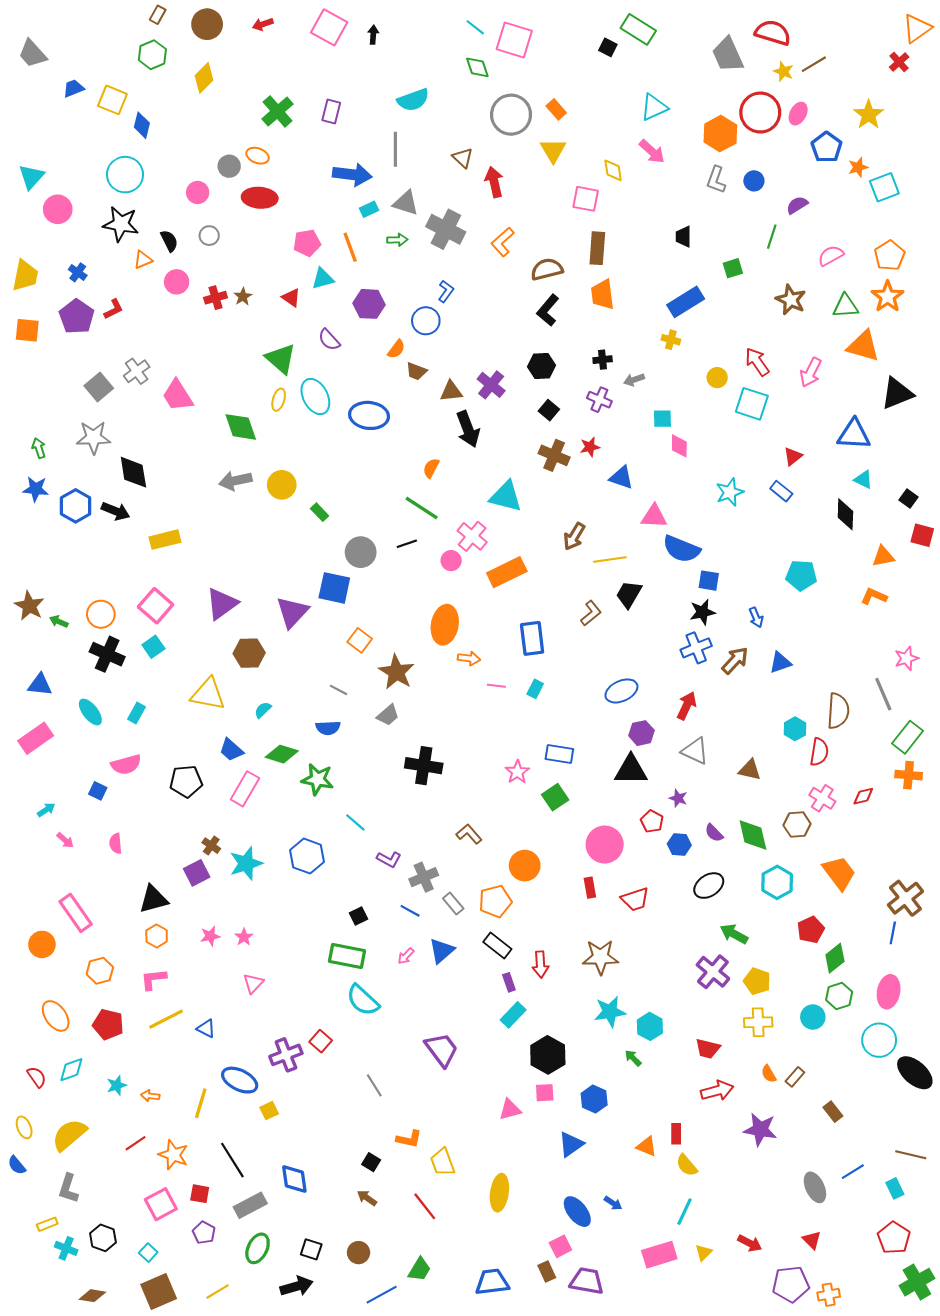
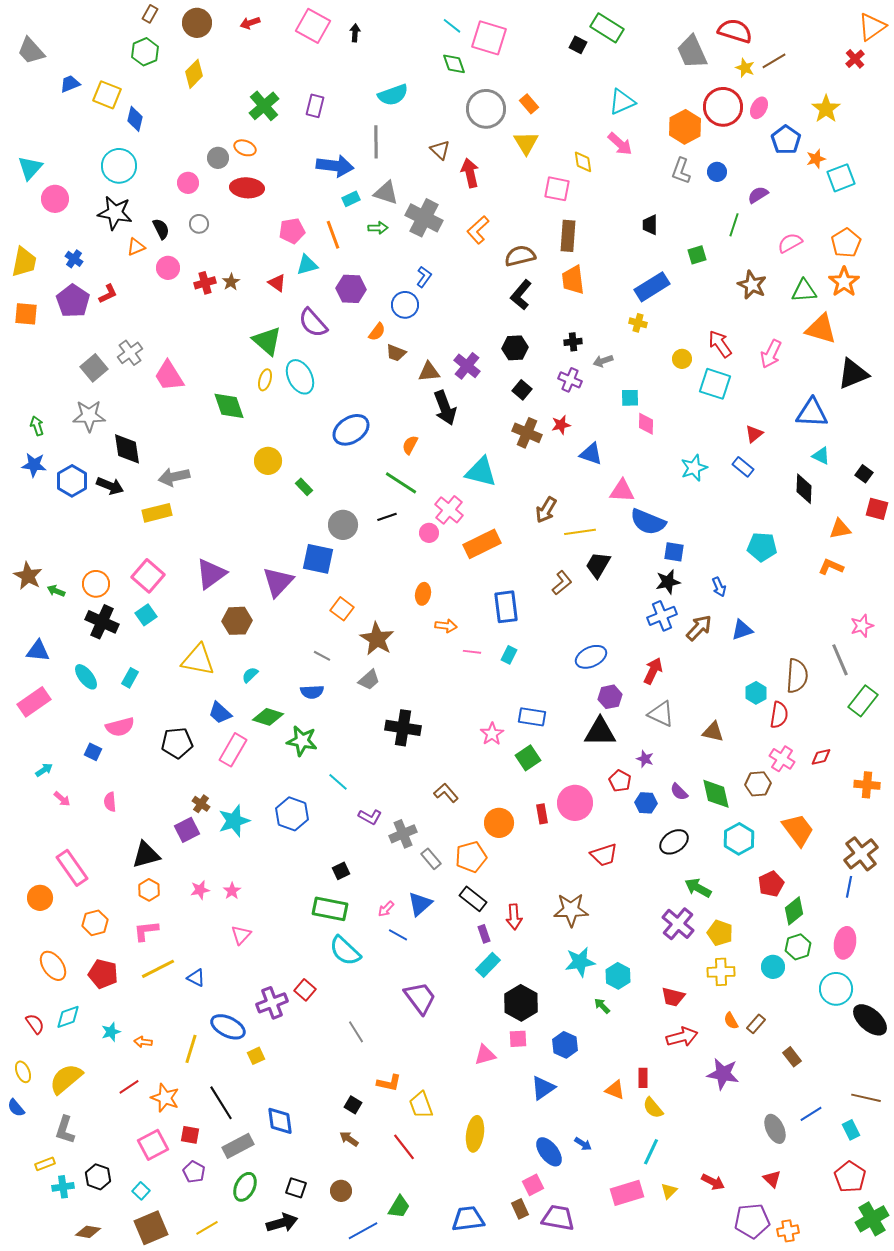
purple semicircle: (329, 340) -> (313, 323), size x1.4
blue ellipse: (369, 415) -> (351, 430), moved, turned -39
gray arrow: (235, 481) -> (174, 477), moved
orange ellipse: (445, 625) -> (423, 594), size x0.6
orange cross: (909, 775) -> (867, 785), moved
red rectangle: (590, 888) -> (542, 814), moved
blue line: (410, 911) -> (398, 935), moved
cyan cross: (66, 1248) -> (63, 1187), turned -30

